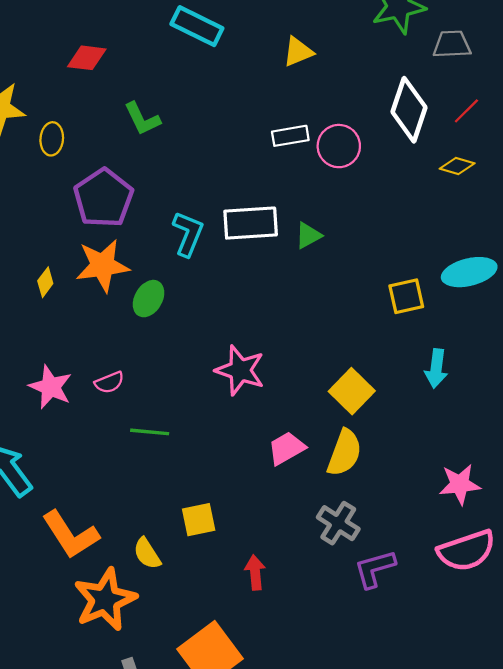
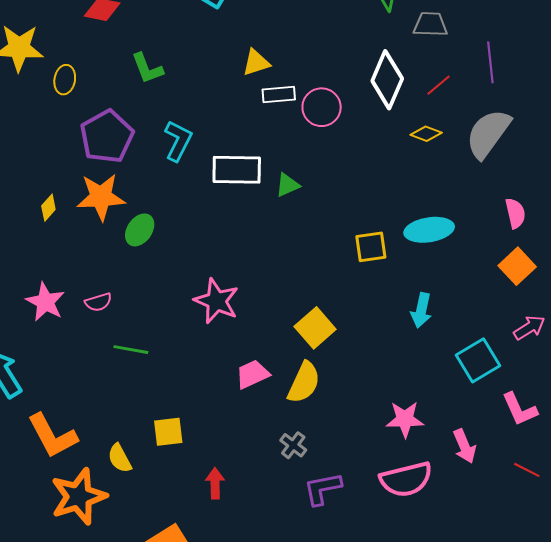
yellow triangle: (298, 52) -> (256, 63), moved
cyan L-shape: (188, 234) -> (178, 141), moved
cyan arrow: (436, 369) -> (421, 310), moved
gray cross: (338, 523) -> (293, 445), size x0.7

